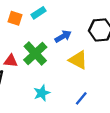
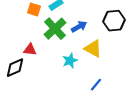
green cross: (35, 53) -> (55, 29), moved
cyan star: (42, 93) -> (70, 61), moved

